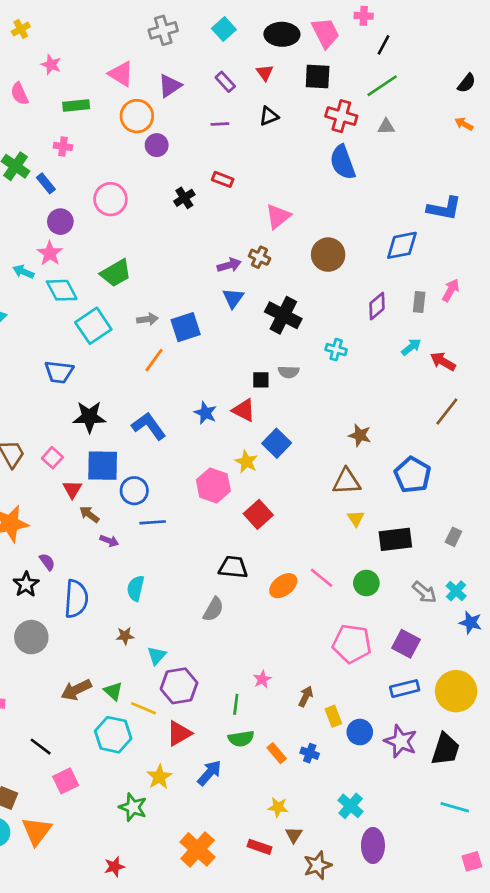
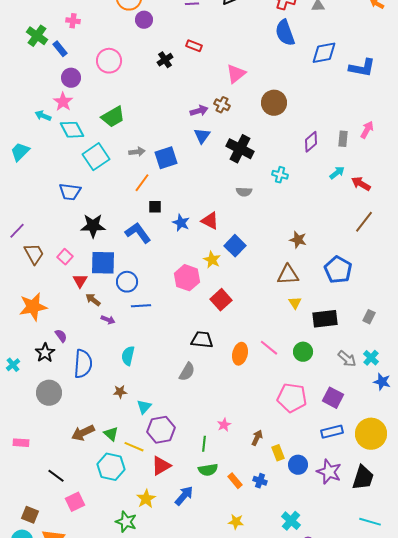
blue diamond: (402, 245) -> (324, 53), moved
black square: (261, 380) -> (155, 207), moved
orange ellipse: (283, 586) -> (240, 354), turned -40

